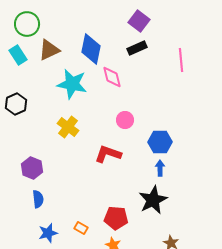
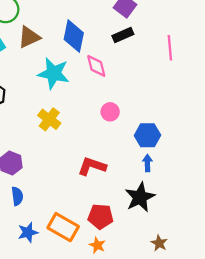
red L-shape: (108, 154) -> (92, 166), moved
orange rectangle: (81, 228) -> (63, 227), size x2.0

